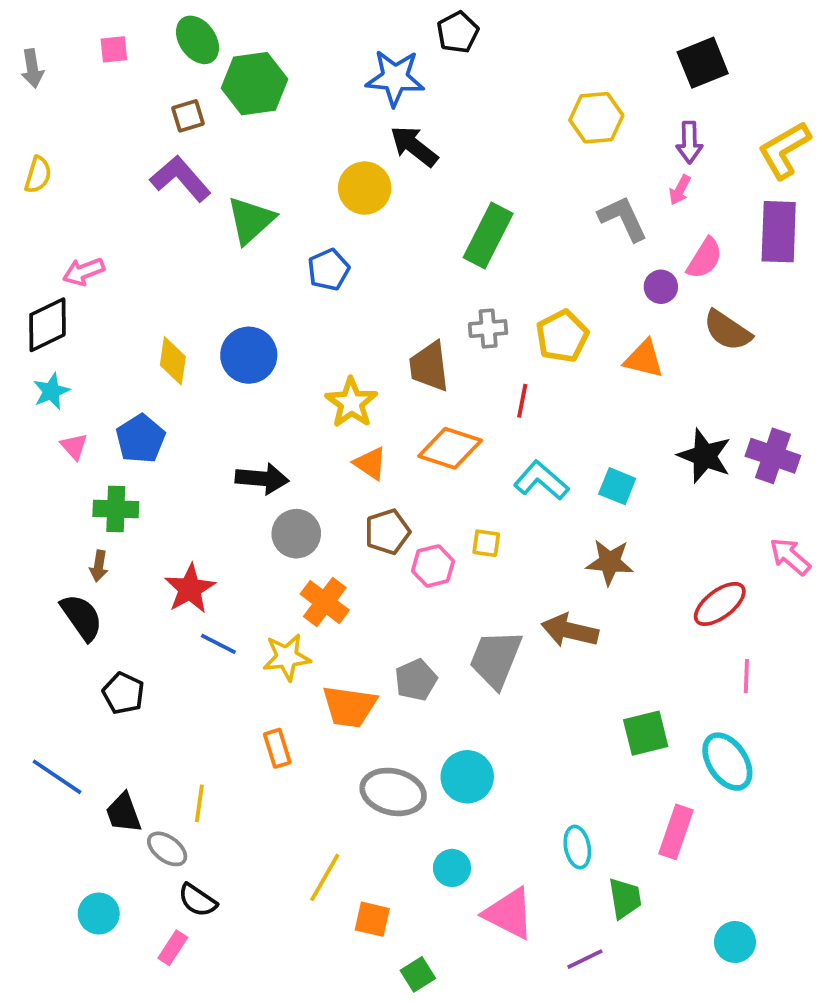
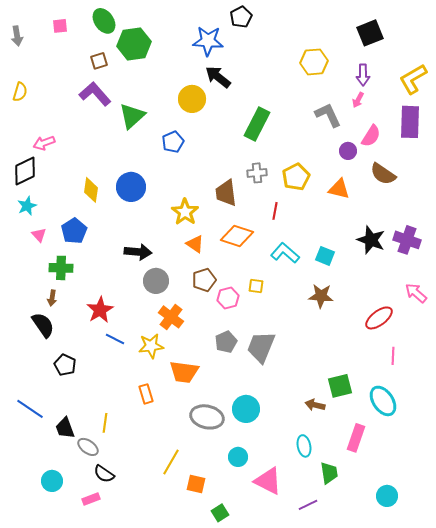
brown arrow: (570, 631) -> (315, 405), moved, size x0.7
gray pentagon: (416, 680) -> (226, 342), moved
pink rectangle: (173, 948) -> (91, 499), turned 36

